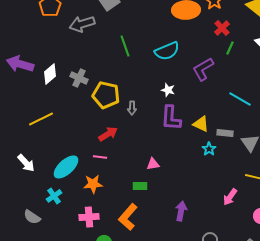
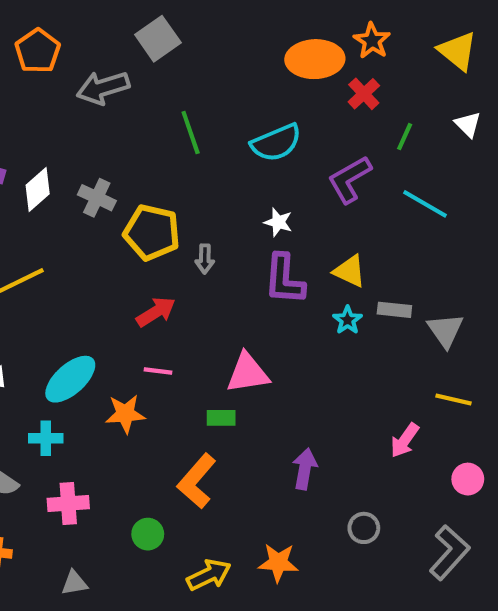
red cross: (222, 28) -> (364, 94), moved
cyan line: (240, 99) -> (425, 204), moved
yellow triangle: (201, 124) -> (350, 271), moved
cyan star: (209, 149) -> (348, 320), moved
pink line: (100, 157) -> (158, 371), moved
pink triangle: (153, 164) -> (248, 373), size x1.6
cyan cross: (54, 196) -> (46, 438), turned 35
pink cross: (89, 217) -> (68, 503), moved

